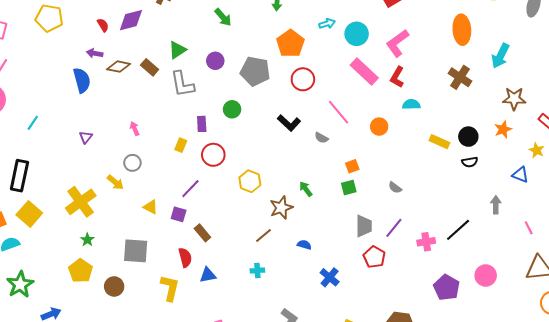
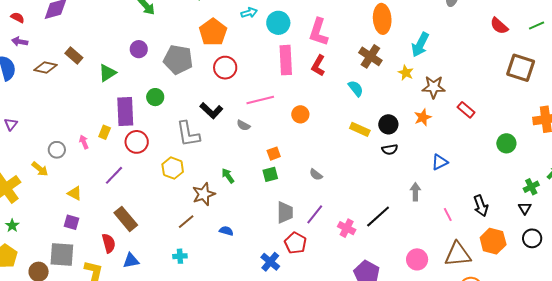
red semicircle: (103, 25) -> (18, 18), moved, turned -32
pink L-shape: (397, 43) -> (318, 32), turned -36
green triangle: (177, 50) -> (107, 73), moved
brown diamond: (119, 67) -> (46, 67), moved
pink rectangle: (364, 72) -> (286, 60), turned 44
brown cross: (460, 77) -> (370, 56), moved
gray L-shape: (182, 84) -> (188, 134), moved
cyan semicircle: (411, 104) -> (356, 88), moved, turned 54
pink line: (339, 112) -> (260, 100), turned -64
purple rectangle: (202, 124) -> (125, 111), size x1.8
pink arrow: (135, 129) -> (84, 142), moved
yellow star: (537, 150) -> (406, 73), moved
blue triangle: (520, 175) -> (440, 162), turned -48
purple square: (179, 214) -> (72, 222), moved
brown rectangle: (202, 233) -> (126, 219), size x1.4
pink cross: (426, 242) -> (347, 228), turned 36
gray square: (136, 251) -> (62, 254), moved
pink circle: (486, 275) -> (417, 259), moved
blue cross: (330, 277) -> (270, 262), moved

